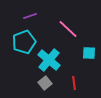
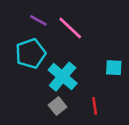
purple line: (30, 16) -> (38, 20), turned 48
pink line: (68, 29) -> (70, 28), moved

